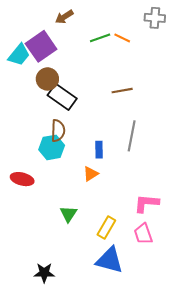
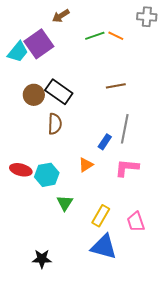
brown circle: (47, 79) -> (34, 95), moved
cyan hexagon: (52, 147) -> (47, 175), moved
blue rectangle: (99, 150) -> (105, 142), moved, turned 35
pink L-shape: (146, 203) -> (127, 168), moved

